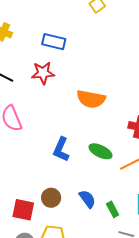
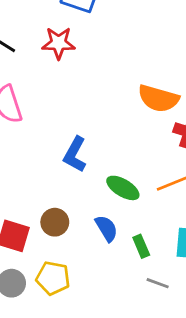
orange semicircle: (91, 99) -> (158, 98), moved
green ellipse: (100, 151) -> (123, 188), moved

